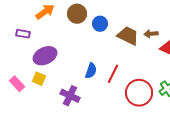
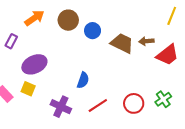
purple rectangle: (23, 34) -> (11, 41), turned -72
red line: (113, 74) -> (98, 106), moved, turned 30
red circle: (139, 93) -> (134, 103), size x0.7

